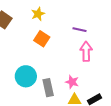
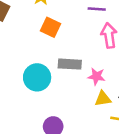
gray rectangle: (48, 88) -> (70, 64), moved, turned -66

